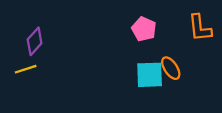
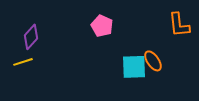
pink pentagon: (144, 29) -> (102, 26), moved

